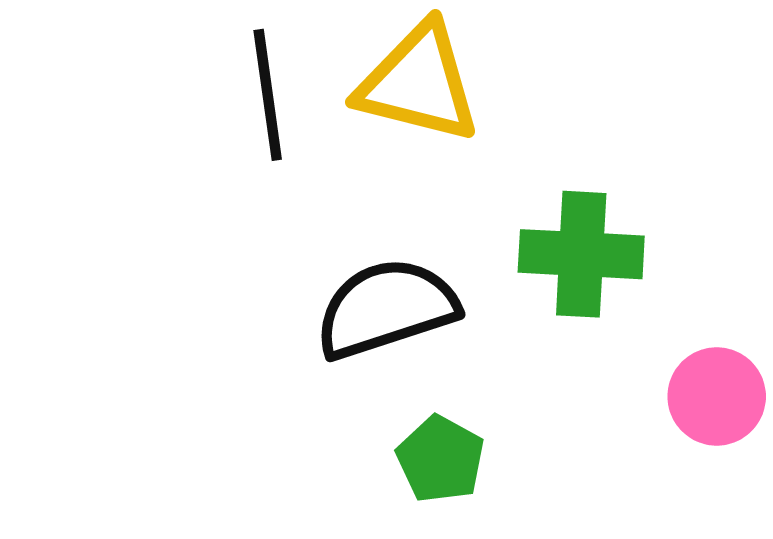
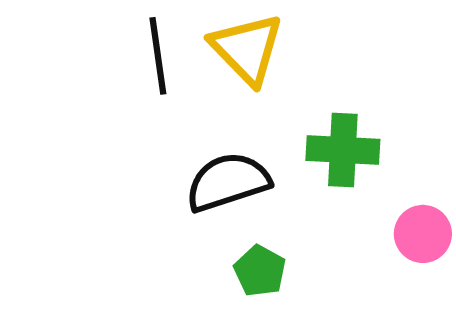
yellow triangle: (418, 83) -> (247, 49), turned 32

